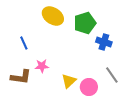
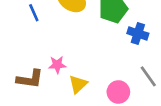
blue line: (24, 43) -> (34, 13), moved
yellow triangle: (69, 81) -> (78, 84), moved

